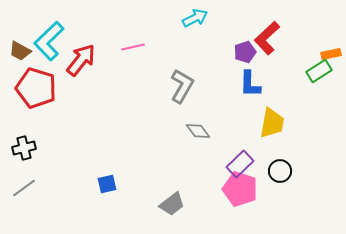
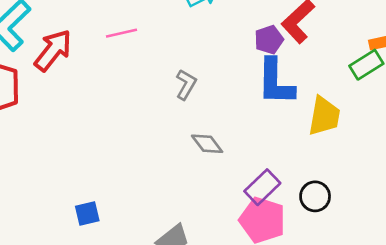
blue L-shape: (250, 84) -> (276, 82), size x1.4
gray L-shape: (182, 86) -> (186, 84), size x0.7
yellow trapezoid: (272, 123) -> (324, 116), moved

